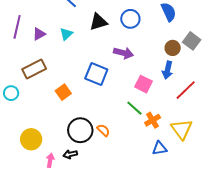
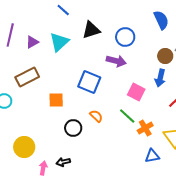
blue circle: (130, 19) -> (125, 37), moved
cyan triangle: (66, 34) -> (59, 42), size x1.5
orange square: (63, 92) -> (56, 100), turned 35
black circle: (80, 130) -> (73, 128), moved, size x0.7
orange semicircle: (103, 130) -> (96, 116), moved

